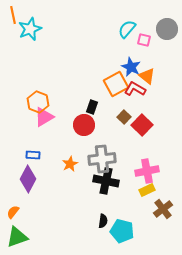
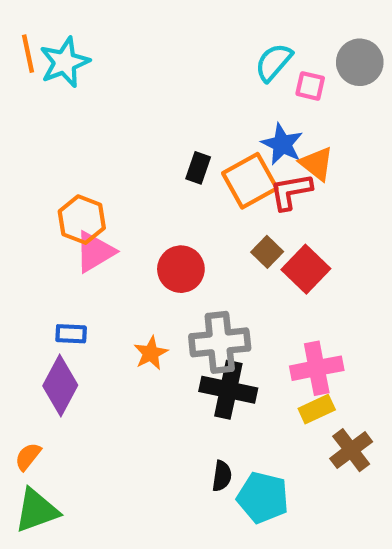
orange line: (13, 15) -> (28, 54), moved
red L-shape: (135, 89) -> (291, 192), turned -40
black rectangle: (92, 107) -> (198, 168), moved

